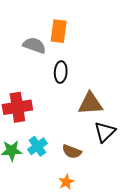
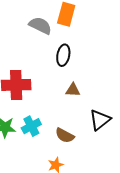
brown triangle: (90, 104) -> (73, 90), moved, size x0.6

